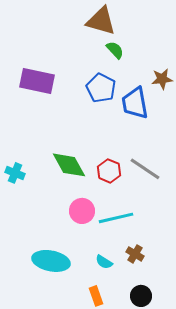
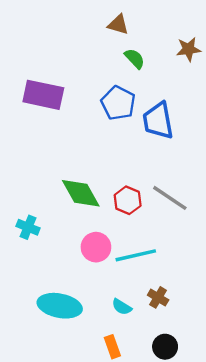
brown triangle: (101, 21) -> (118, 25), size x0.6
brown star: (162, 79) -> (188, 49), moved
cyan cross: (15, 173) -> (28, 227), moved

